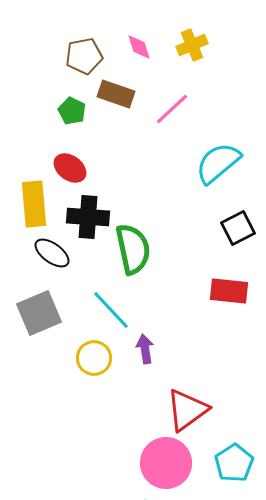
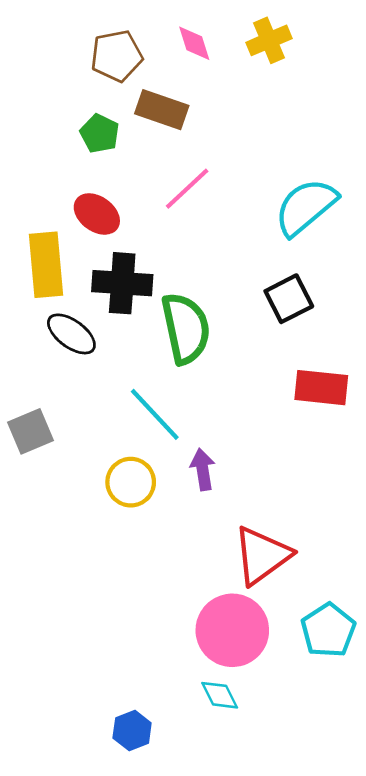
pink line: (172, 109) -> (187, 189), moved
black square: (238, 228) -> (289, 299), moved
gray square: (39, 313) -> (30, 431), moved, size x0.7

